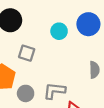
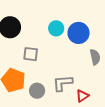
blue circle: (88, 24) -> (79, 33), moved

